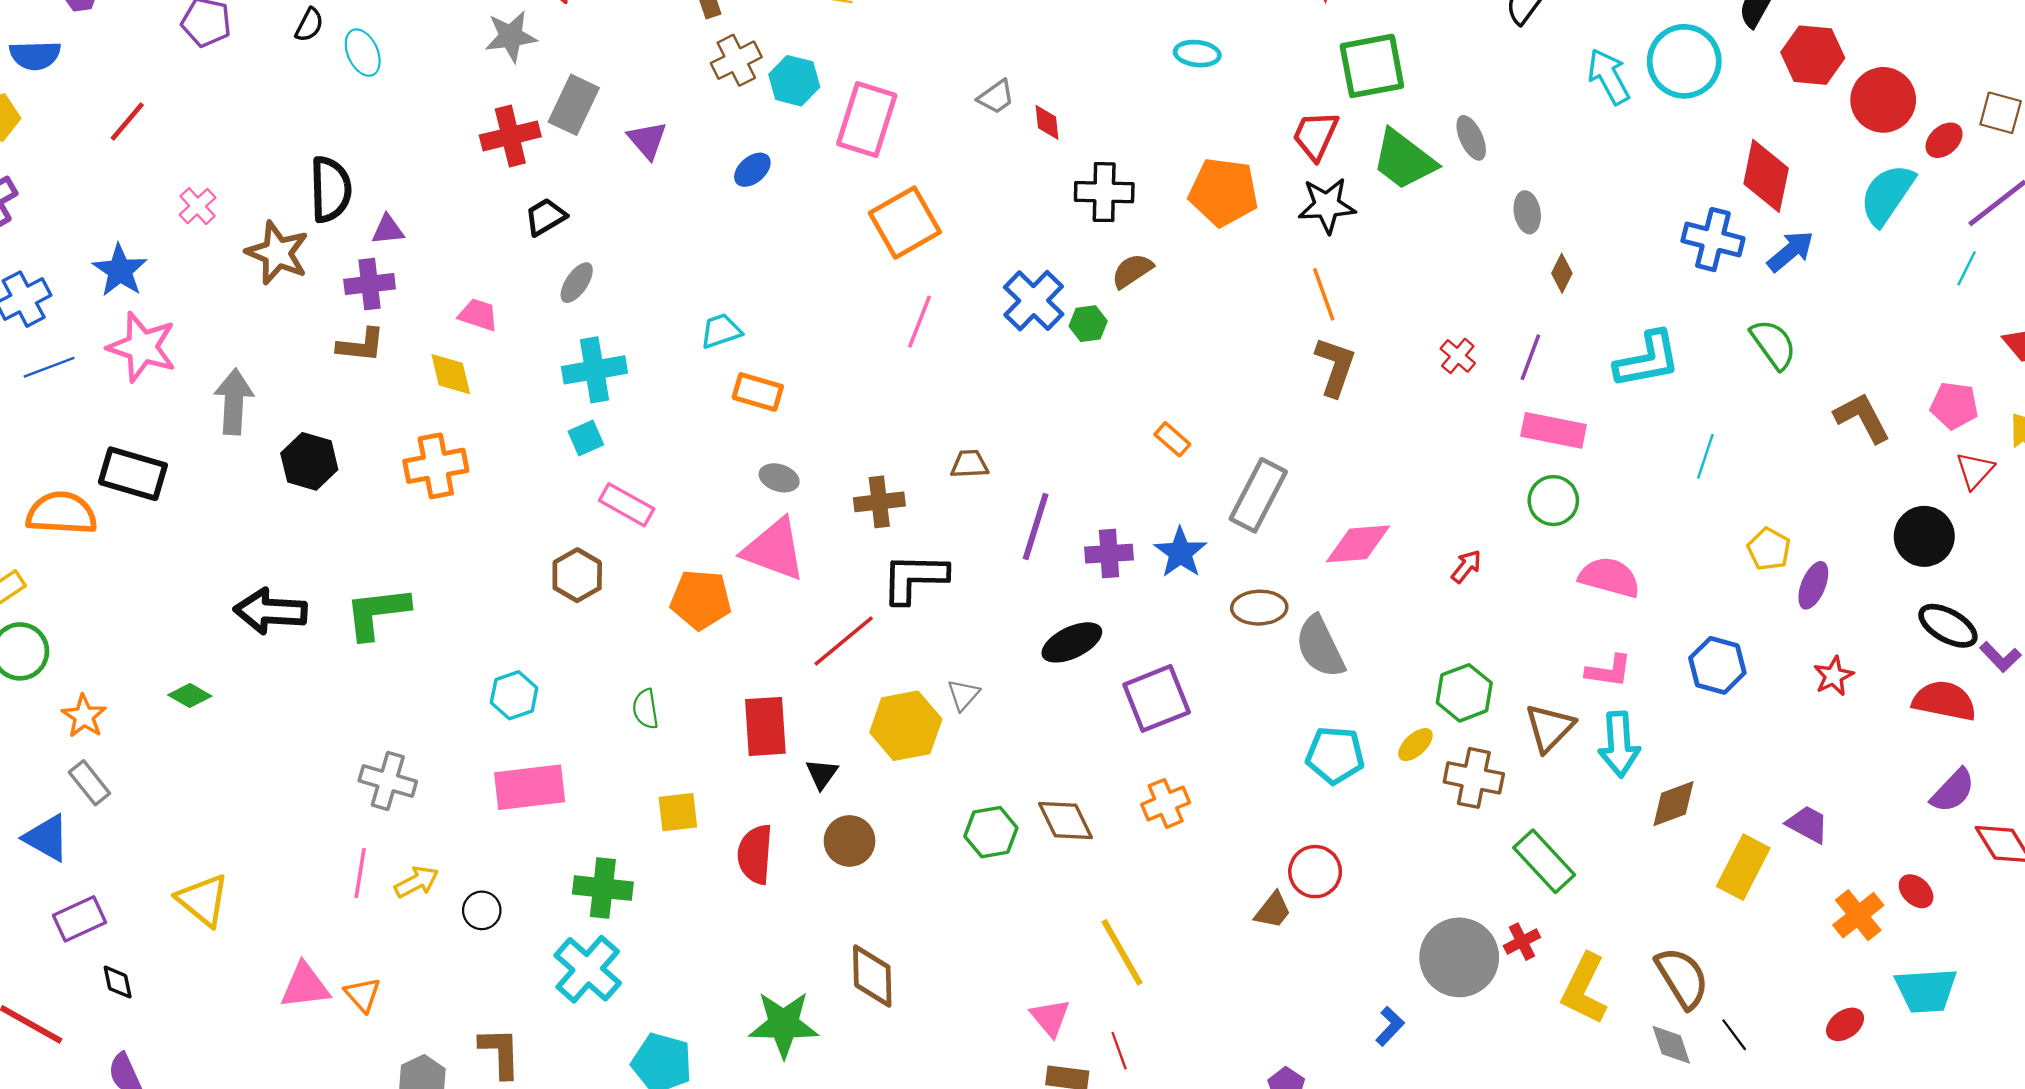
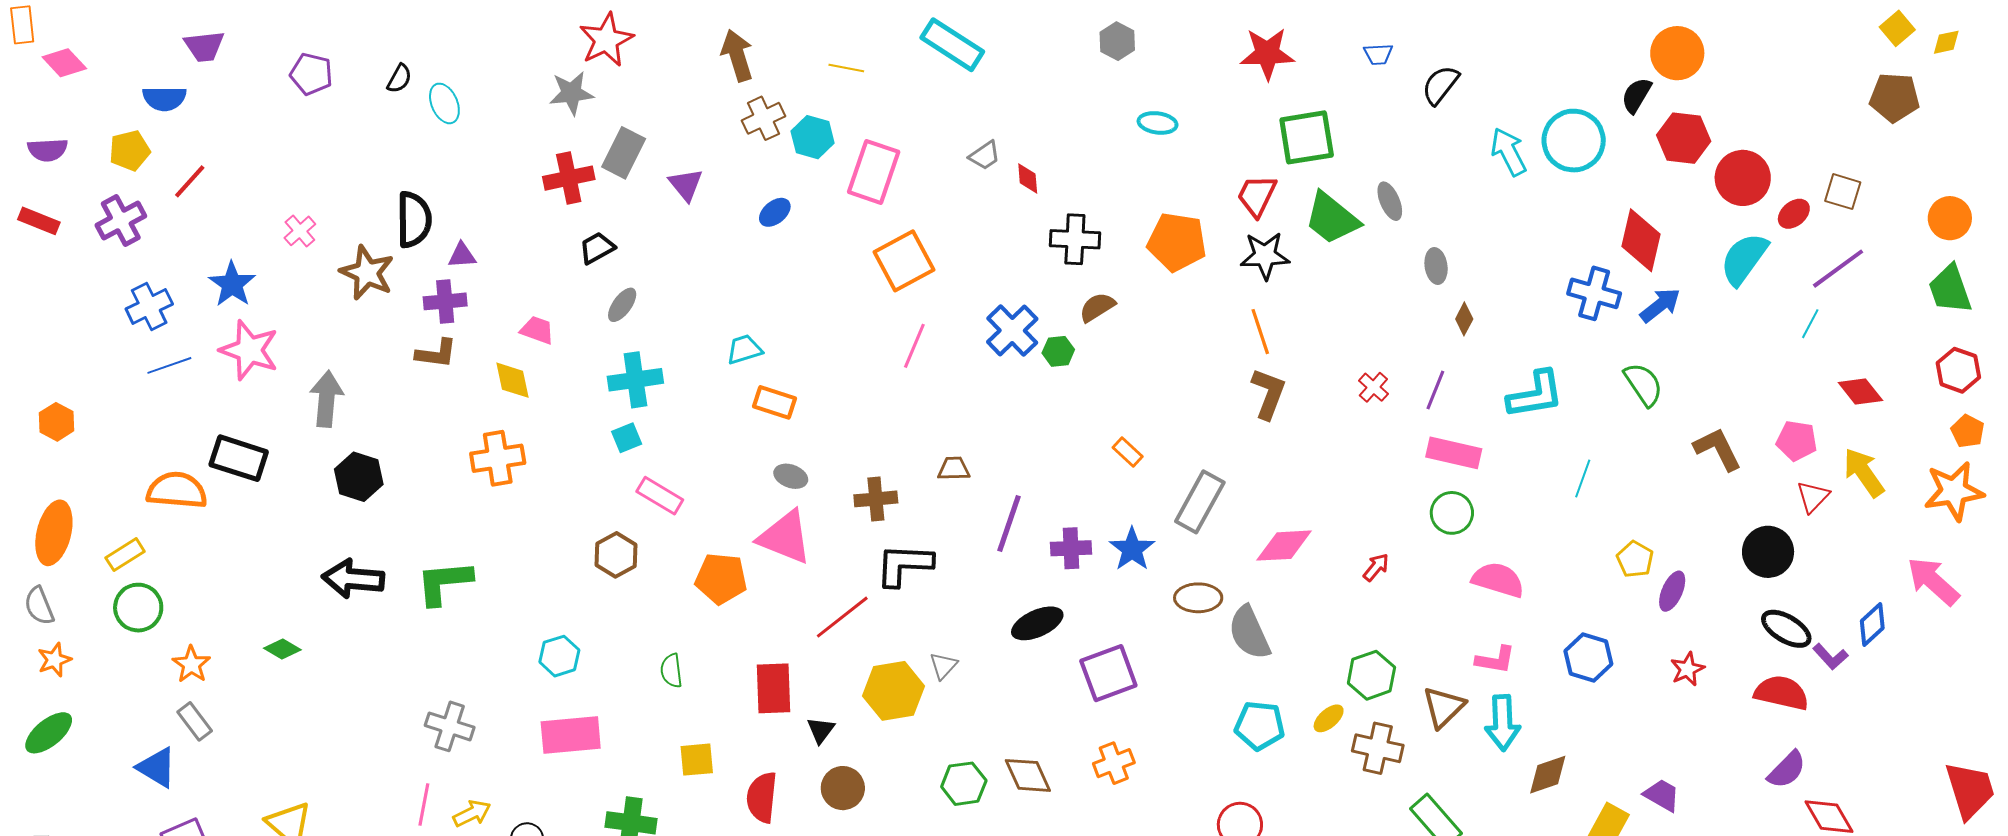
red line: (127, 122) -> (190, 181), moved
black hexagon: (309, 461) -> (359, 477), moved

